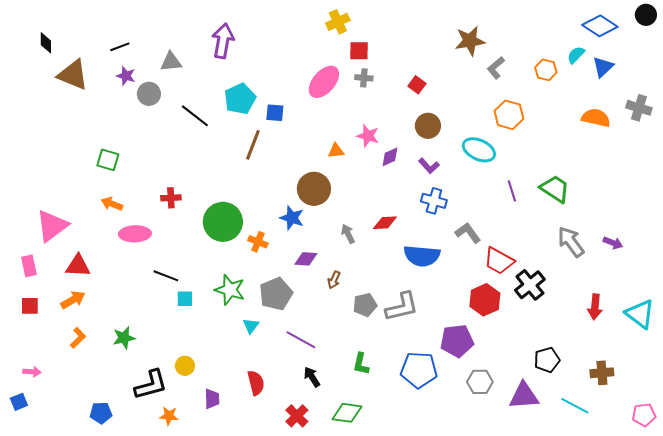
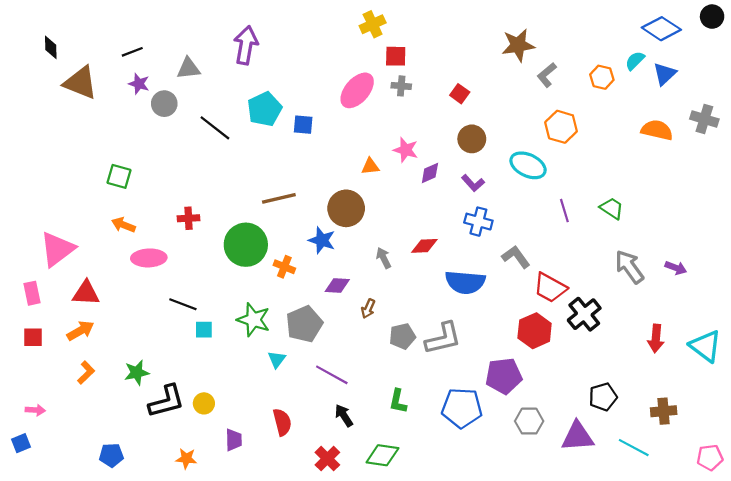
brown line: (253, 145) -> (279, 198), moved, turned 56
green trapezoid: (555, 189) -> (612, 208), size x0.7
black L-shape: (151, 385) -> (166, 401), moved

